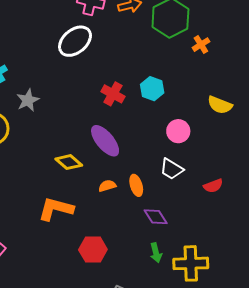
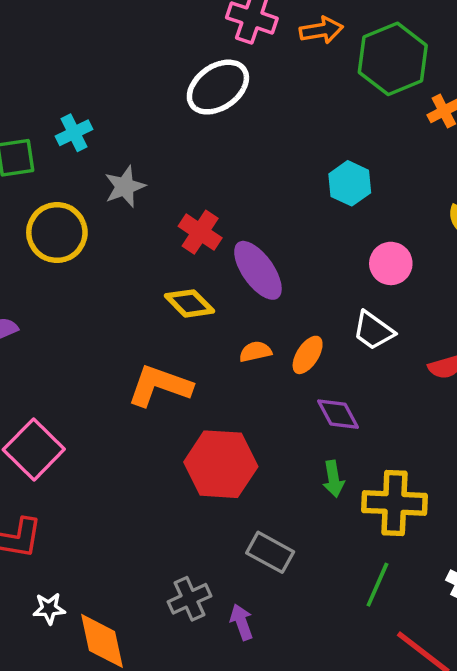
red cross: (113, 94) -> (200, 232), moved
orange ellipse: (136, 185) -> (308, 355), turned 45
red hexagon: (93, 250) -> (221, 464), size x1.4

